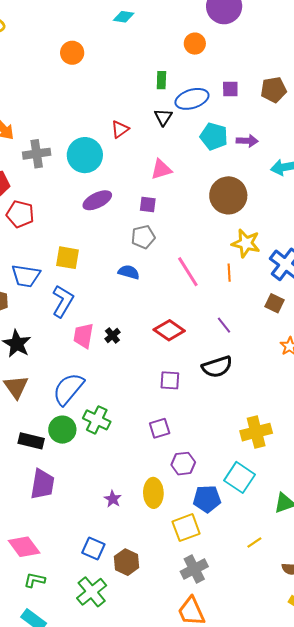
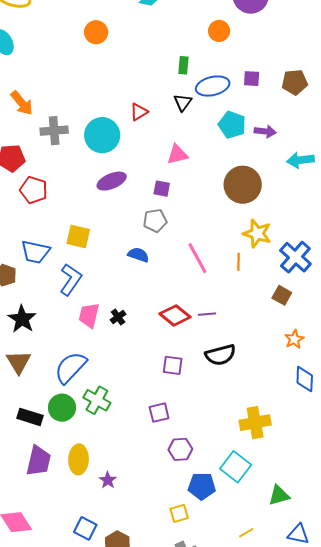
purple line: (224, 325) -> (207, 314), moved, turned -60
yellow ellipse: (153, 493) -> (79, 459), moved
yellow square: (186, 528) -> (179, 513), size x0.7

